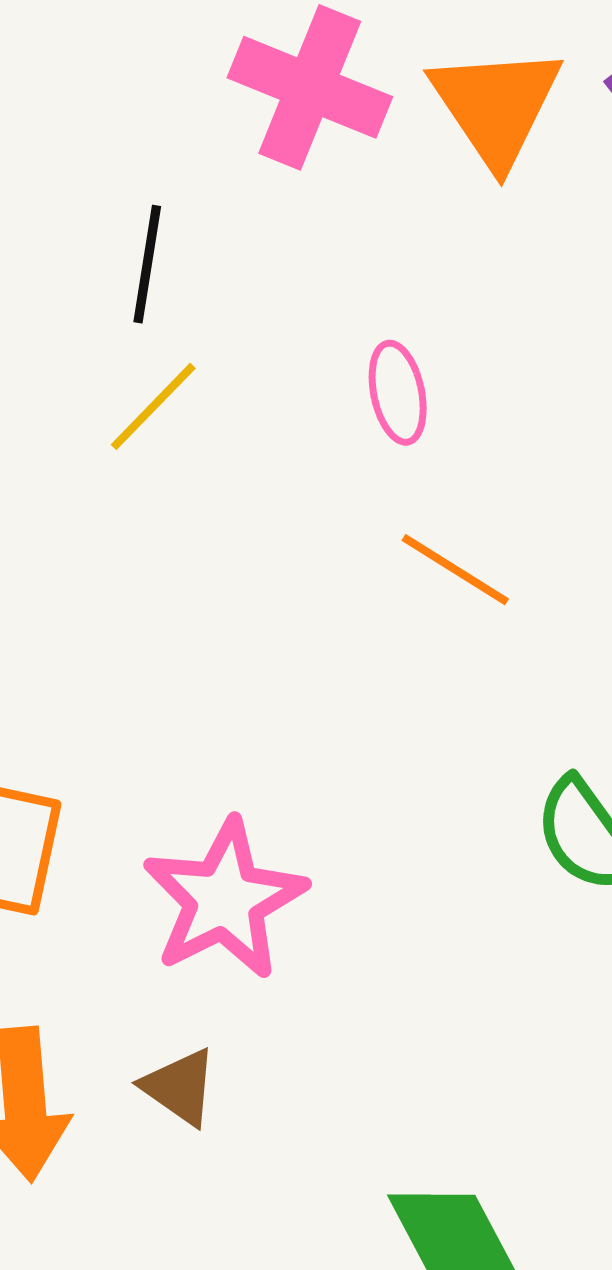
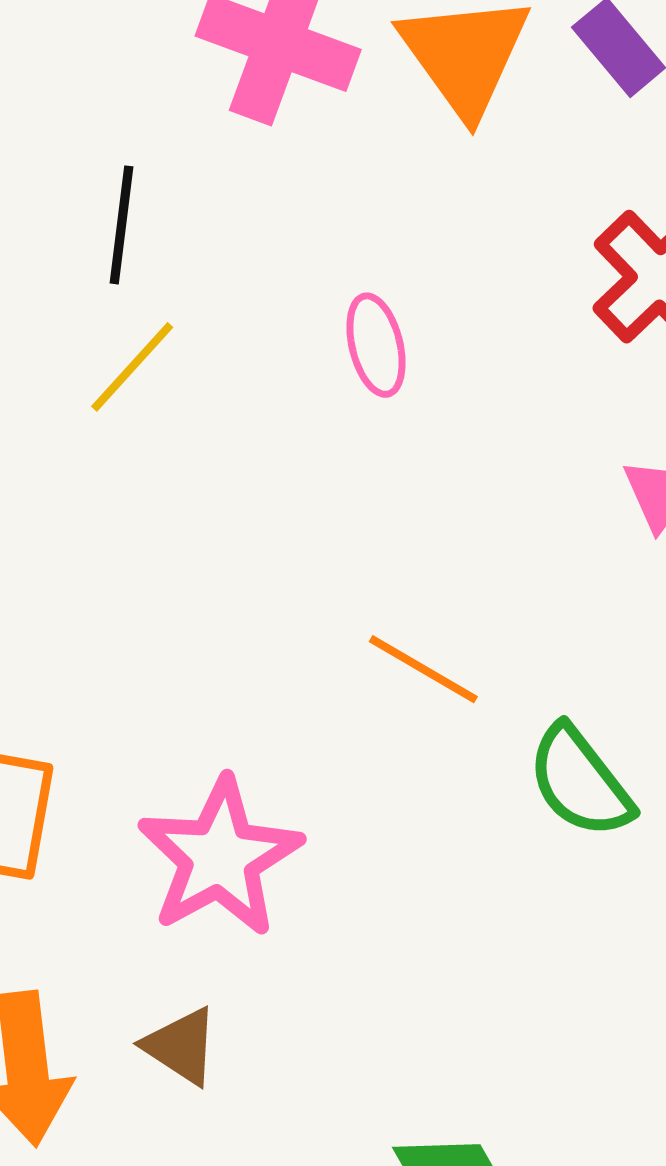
orange line: (455, 570) -> (423, 669), moved

